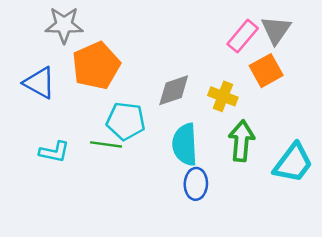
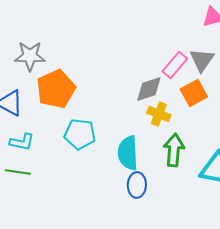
gray diamond: (174, 90) -> (149, 89), moved
green line: (106, 144) -> (18, 172), moved
cyan L-shape: (54, 152) -> (22, 142), moved

